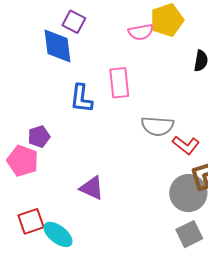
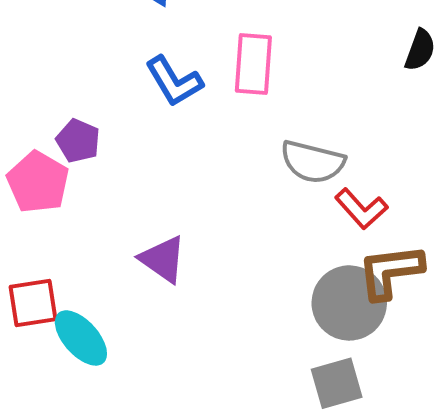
blue L-shape: (81, 98) -> (174, 81), turned -48
purple pentagon: (39, 137) -> (78, 141), turned 30

